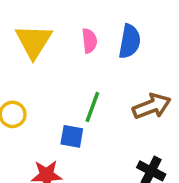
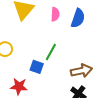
brown arrow: (152, 106) -> (81, 71), moved

